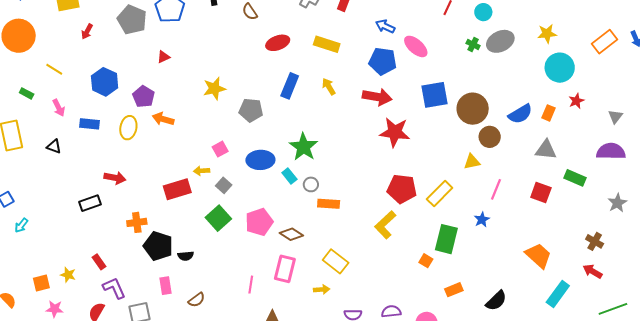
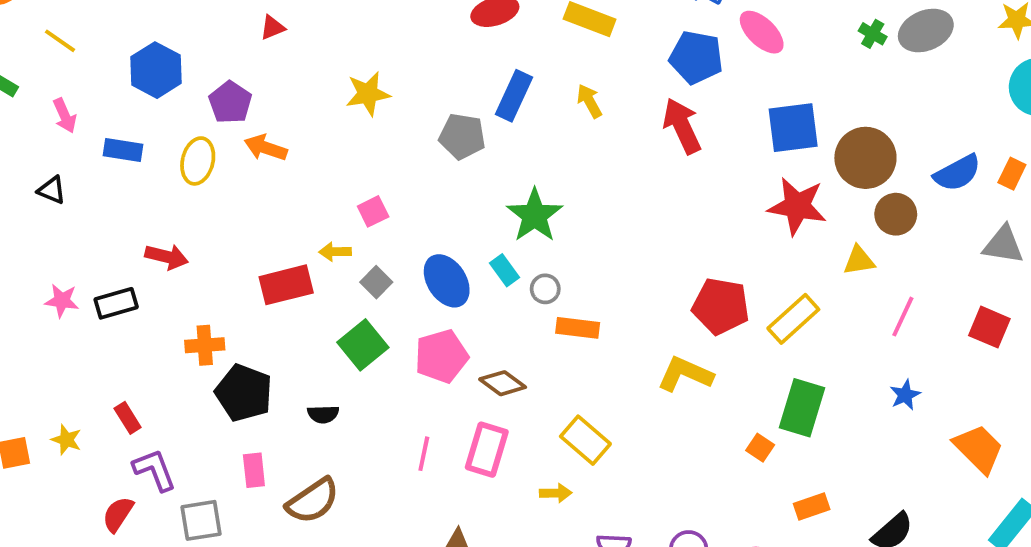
red arrow: (377, 97) -> (682, 126), turned -128
gray pentagon: (251, 110) -> (462, 136), moved
red star: (395, 132) -> (797, 206), moved
blue ellipse: (260, 160) -> (447, 281), moved, turned 56
blue star: (482, 220) -> (905, 395), moved
yellow L-shape: (385, 225) -> (685, 374), turned 64
black semicircle: (186, 256) -> (323, 414), moved
pink line: (251, 285) -> (424, 454), moved
brown semicircle: (197, 300) -> (313, 501), size x1.6
pink star: (55, 309) -> (62, 301), moved

